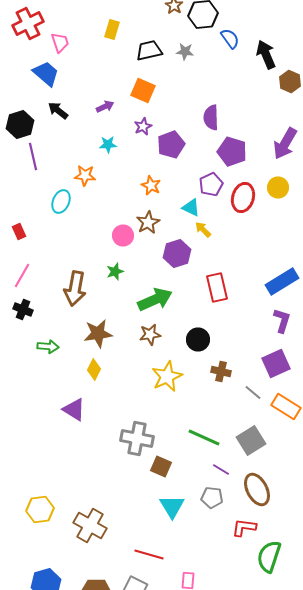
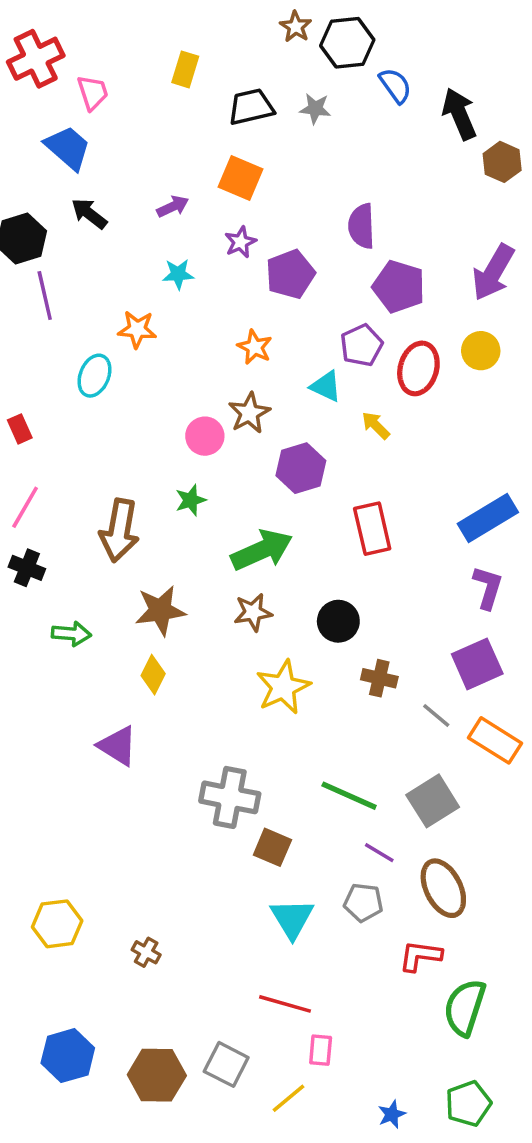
yellow arrow: (203, 230) -> (376, 425), moved
brown cross: (90, 526) -> (146, 952), size x0.5
red line: (149, 554) -> (285, 1004), moved

